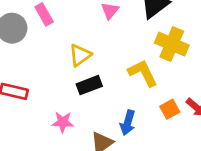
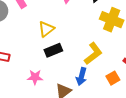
yellow L-shape: (143, 73) -> (93, 54), moved, turned 80
orange square: (170, 109) -> (113, 78), moved

